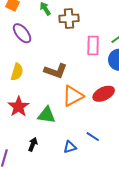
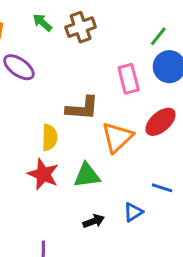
pink rectangle: (93, 45) -> (129, 79), moved
yellow semicircle: (17, 72) -> (49, 137), moved
black arrow: (33, 144) -> (94, 221), moved, turned 64

